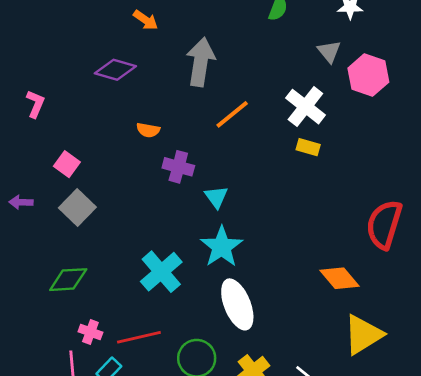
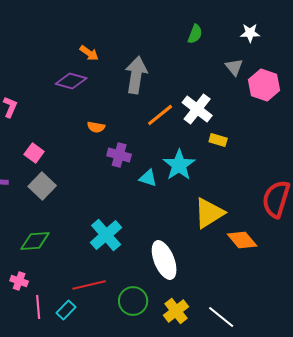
orange arrow: (146, 20) -> (89, 53), moved
white cross: (305, 107) -> (197, 109), moved
cyan triangle: (216, 197) -> (148, 178), turned -36
cyan star: (222, 247) -> (179, 165), moved
pink cross: (90, 332) -> (19, 281), moved
yellow triangle: (363, 335) -> (209, 213), moved

